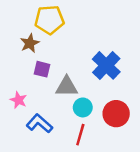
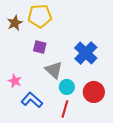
brown star: (30, 43) -> (15, 23), moved
purple square: (42, 69) -> (40, 47), moved
gray triangle: (67, 86) -> (54, 70), turned 42

